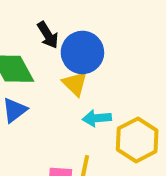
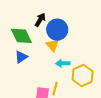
black arrow: (48, 35) -> (40, 20), turned -120

